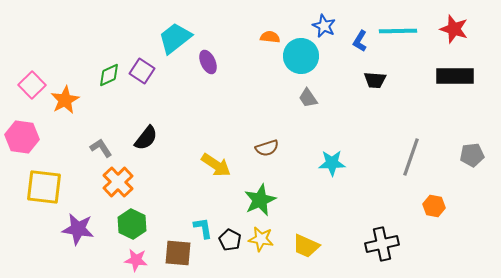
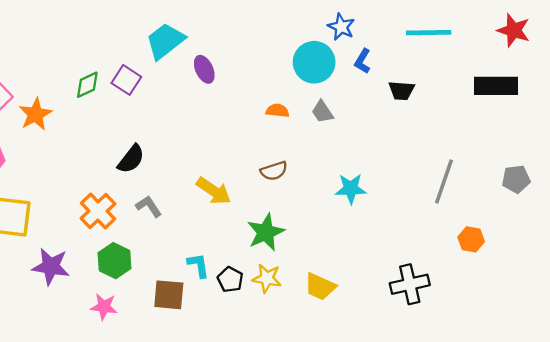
red star: (454, 29) -> (514, 30), moved
orange semicircle: (270, 37) -> (277, 111), moved
blue L-shape: (360, 41) -> (362, 61), moved
gray L-shape: (101, 148) -> (149, 206), moved
pink star: (136, 260) -> (104, 307), moved

